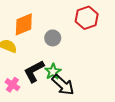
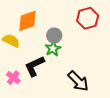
green star: (53, 72) -> (53, 48), moved
black arrow: (63, 85) -> (78, 81), moved

